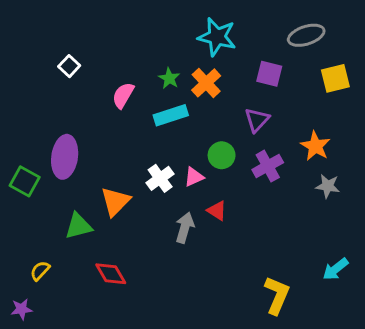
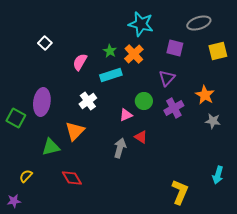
white cross: (160, 178) -> (88, 101), moved
cyan arrow: (335, 269) -> (218, 175), turned -36

